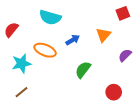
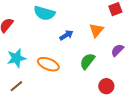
orange ellipse: (45, 50) -> (48, 64), moved
green semicircle: (83, 70) -> (87, 61), moved

